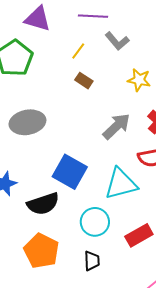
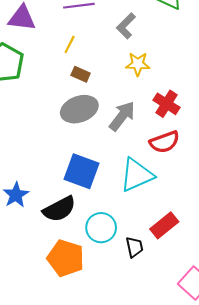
gray L-shape: (117, 41) -> (126, 26), moved, turned 95
gray ellipse: (27, 122) -> (79, 109), moved
cyan circle: (95, 222) -> (101, 228), moved
black trapezoid: (92, 261) -> (134, 247), moved

